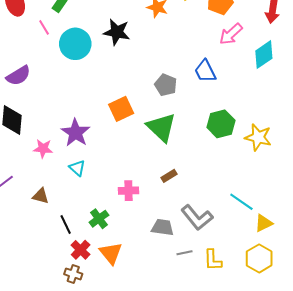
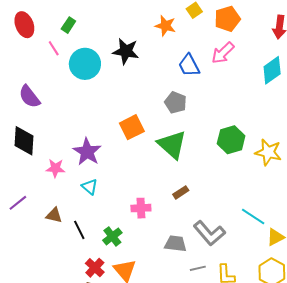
pink arrow: (231, 34) -> (223, 53), moved
blue trapezoid: (205, 71) -> (189, 65), moved
purple semicircle: (18, 76) -> (29, 97), turned 85
black line: (66, 224) -> (79, 230), moved

